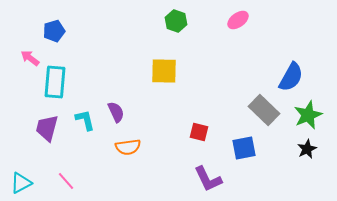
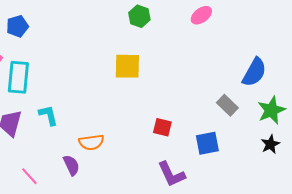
gray rectangle: (264, 110) -> (227, 105), size x0.7
purple semicircle: (116, 112) -> (71, 165), moved

